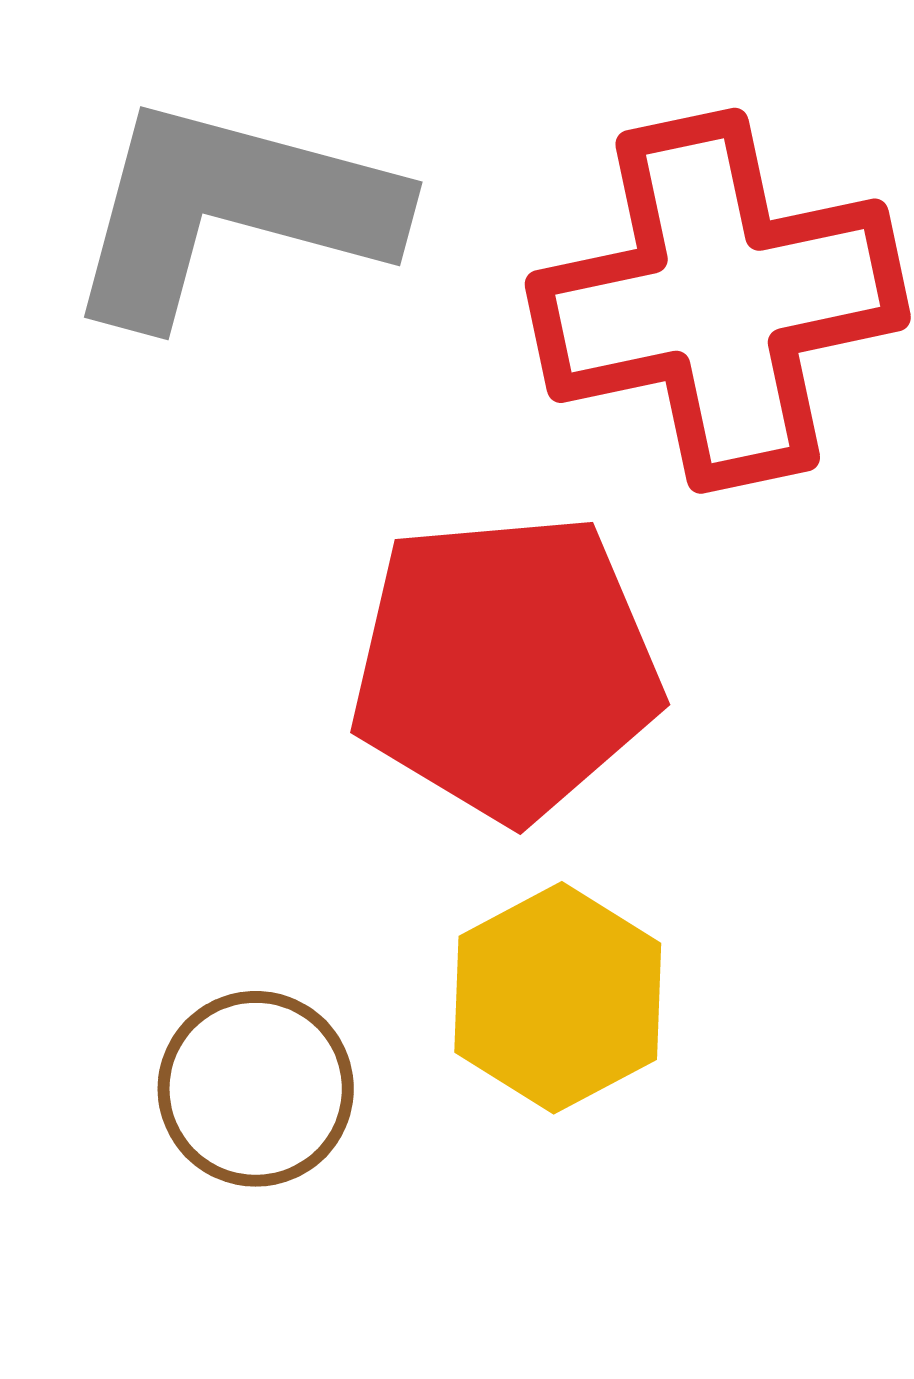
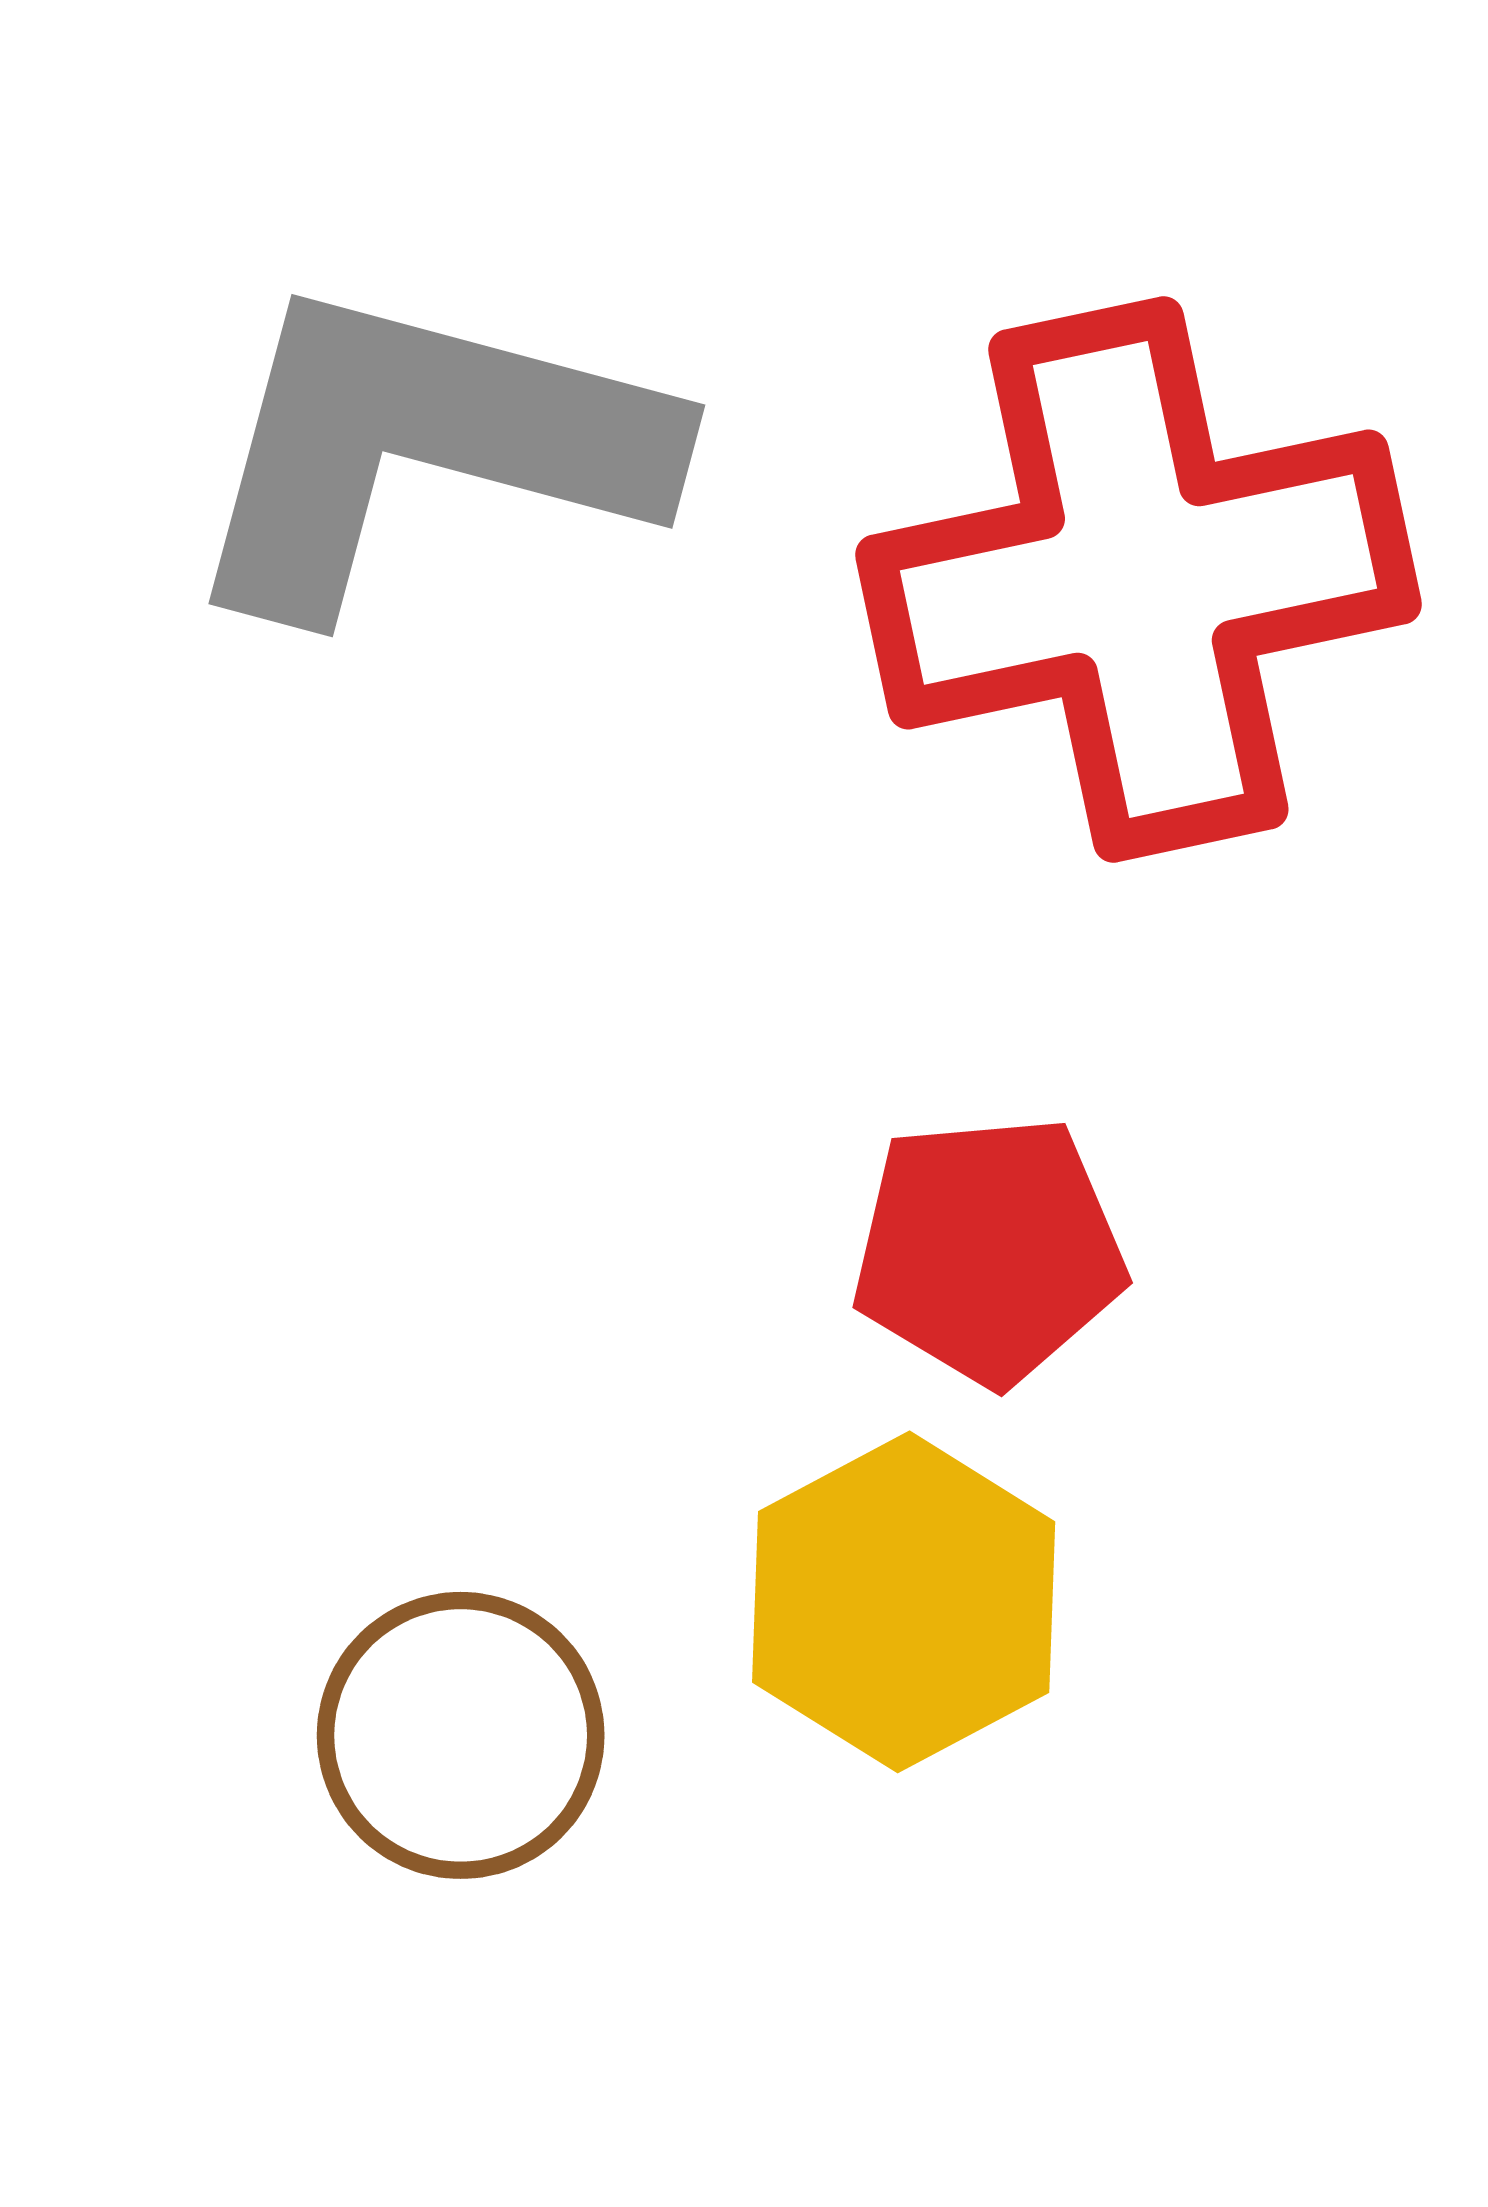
red pentagon: (506, 667) -> (989, 1250), moved, size x0.6

